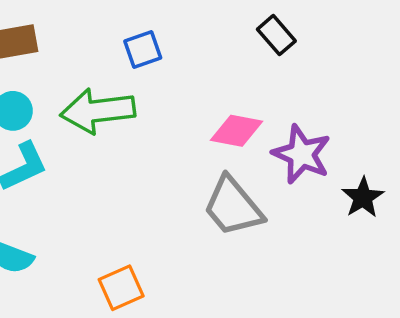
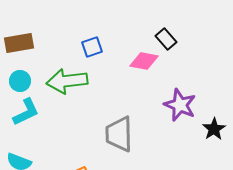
pink diamond: (237, 131) -> (144, 61), moved
gray trapezoid: (233, 206) -> (119, 134), moved, turned 39

